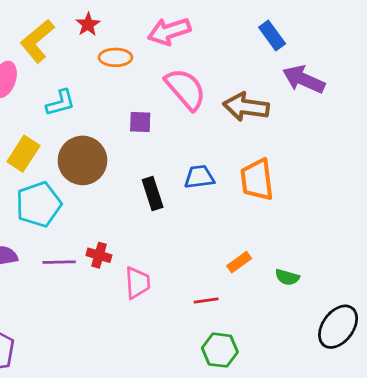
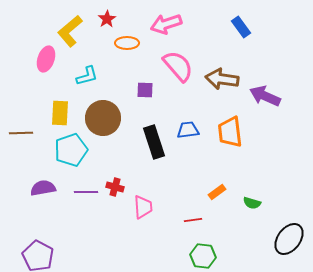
purple arrow: (304, 79) -> (265, 96), moved
yellow rectangle: (23, 154) -> (60, 113), turned -30
black rectangle: (153, 193) -> (154, 142), size x1.4

